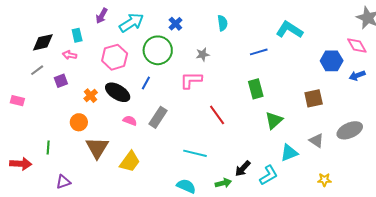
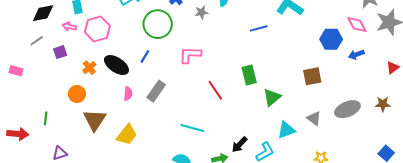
gray star: (203, 54) -> (201, 12), moved
pink hexagon: (115, 57) -> (97, 29), moved
green rectangle: (256, 89) -> (249, 75), moved
pink semicircle: (130, 121) -> (128, 94), turned 72

